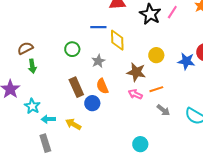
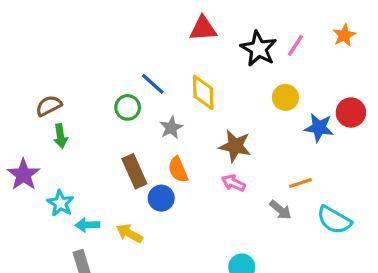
blue line: (98, 27) -> (153, 84), moved, turned 42
yellow circle: (156, 55) -> (285, 97), moved
orange line: (156, 89) -> (301, 183), moved

